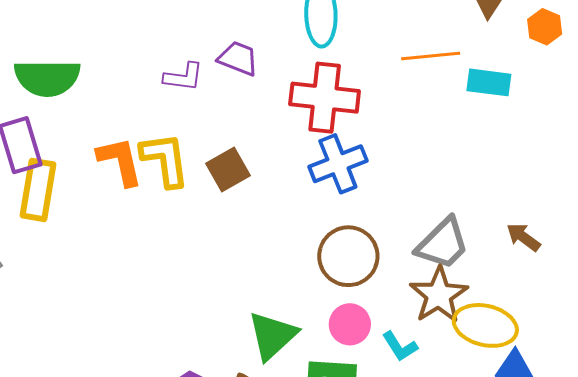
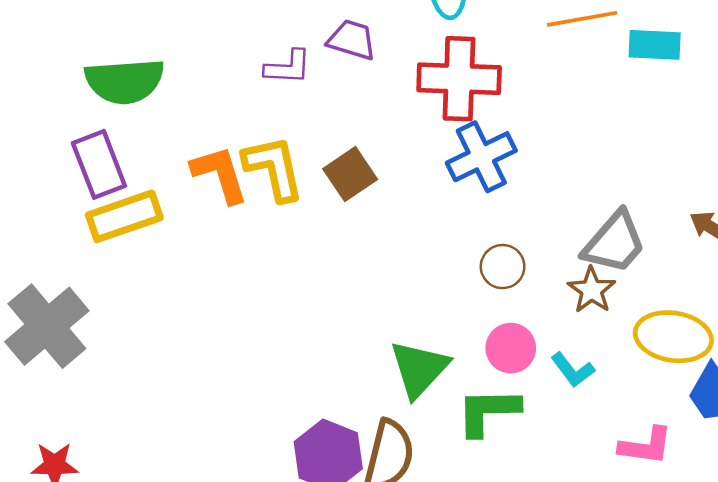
yellow rectangle: (38, 190) -> (124, 216), turned 66
brown circle: (348, 256) -> (503, 267), size x0.6
brown star: (439, 295) -> (592, 290), moved, size x0.7

